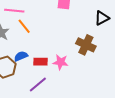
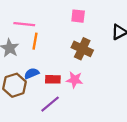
orange line: (24, 26) -> (35, 41), turned 49
brown cross: (86, 45) -> (82, 49), moved

